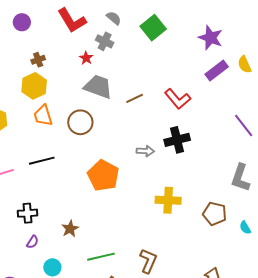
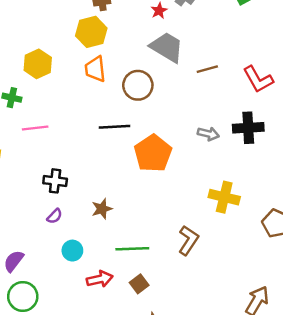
black line: (42, 161) -> (114, 127), moved
brown L-shape: (148, 261) -> (188, 240), moved

